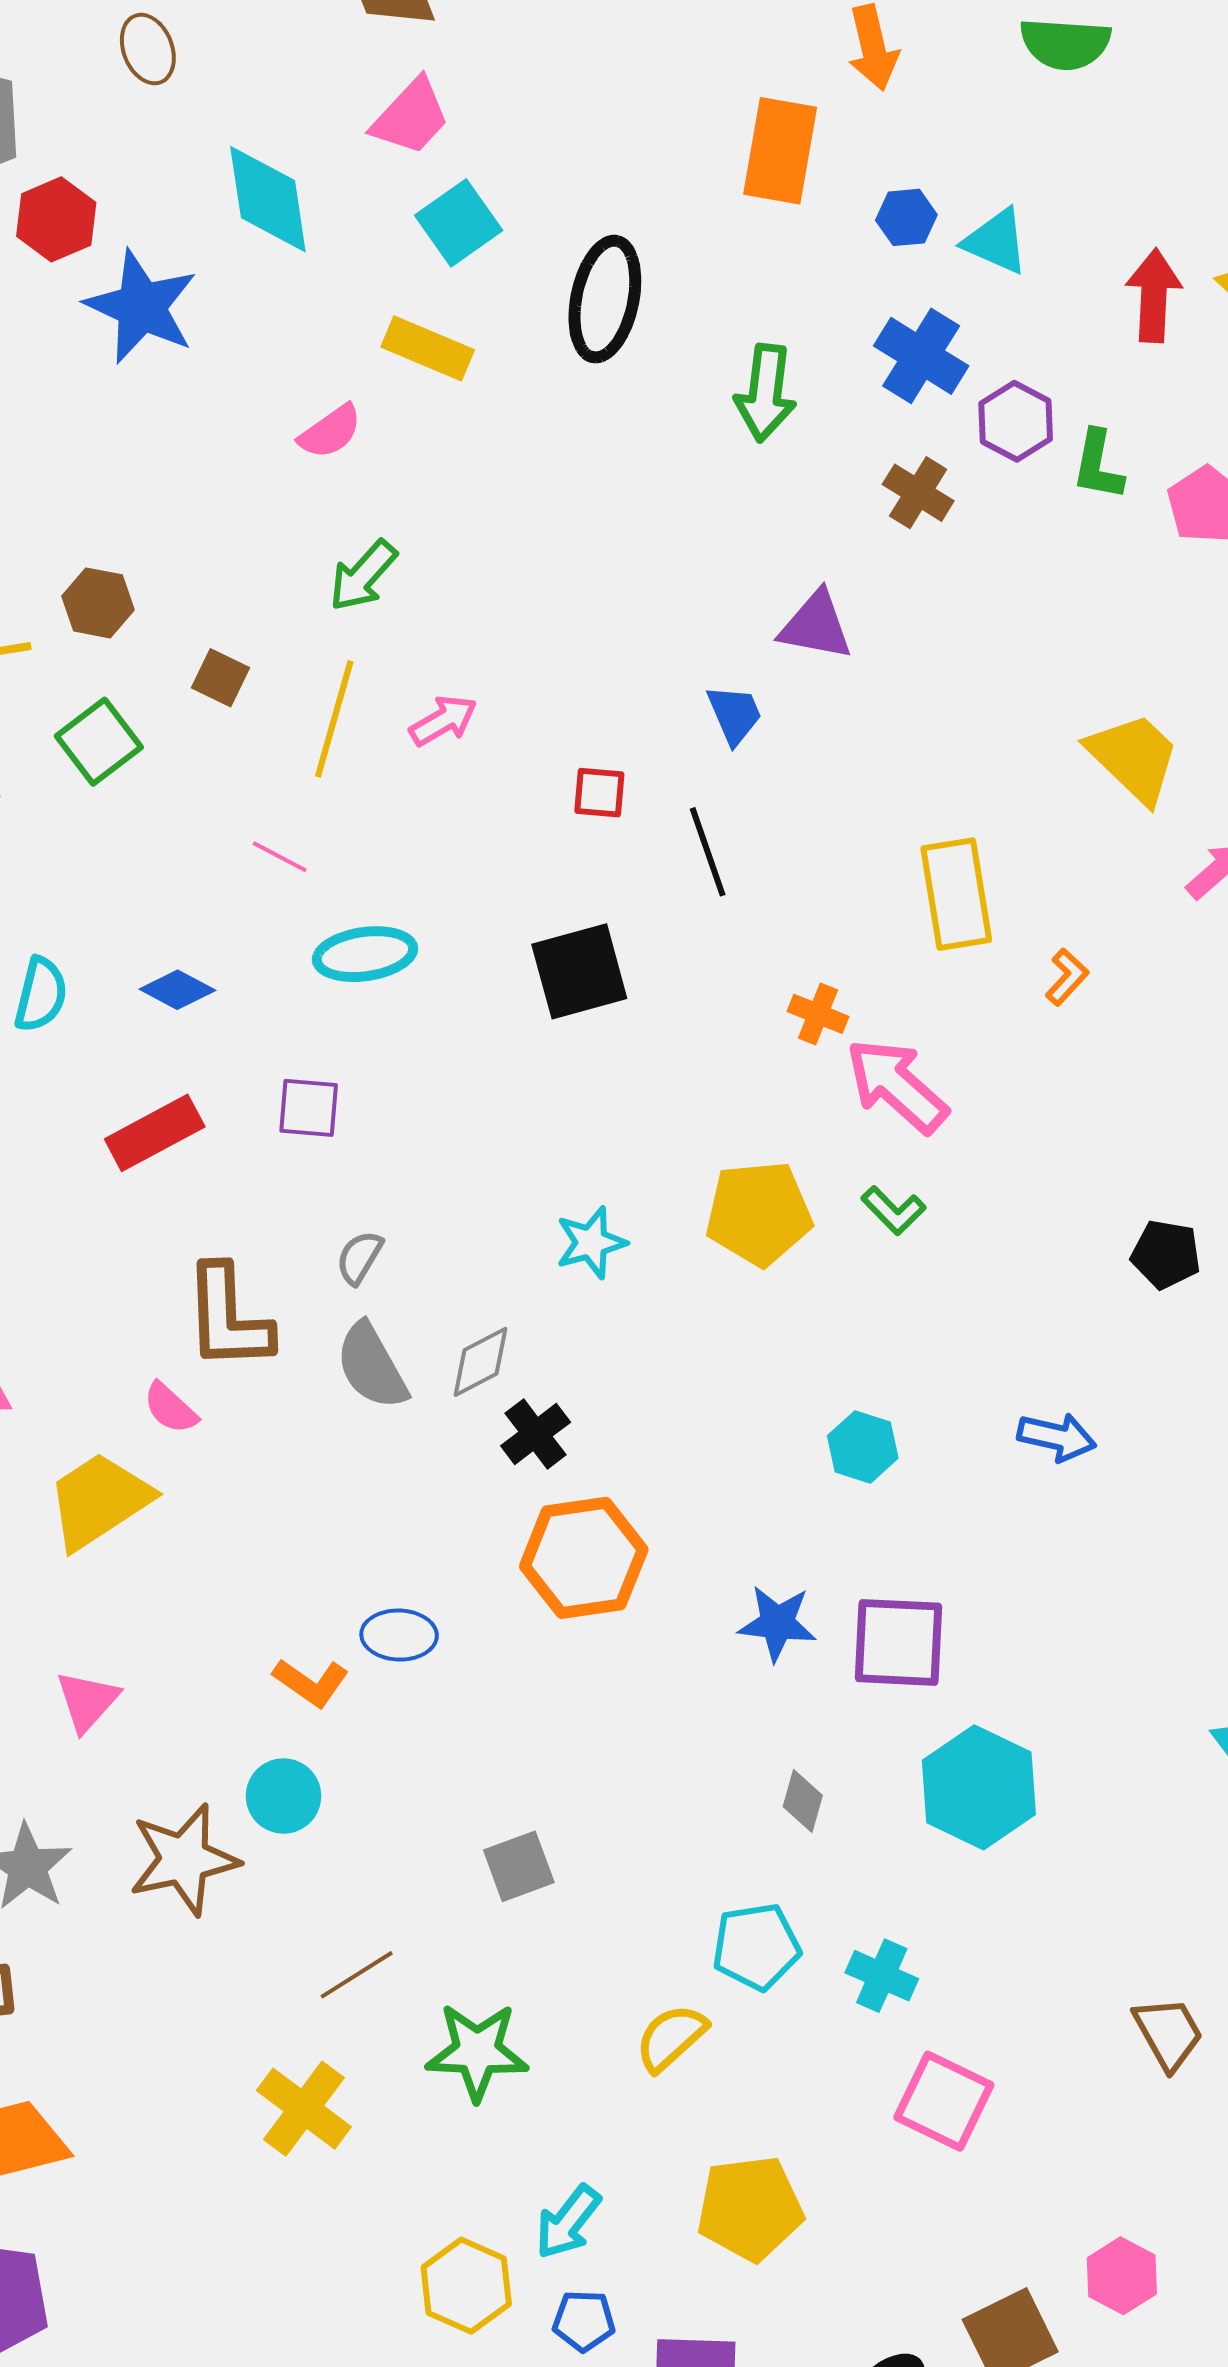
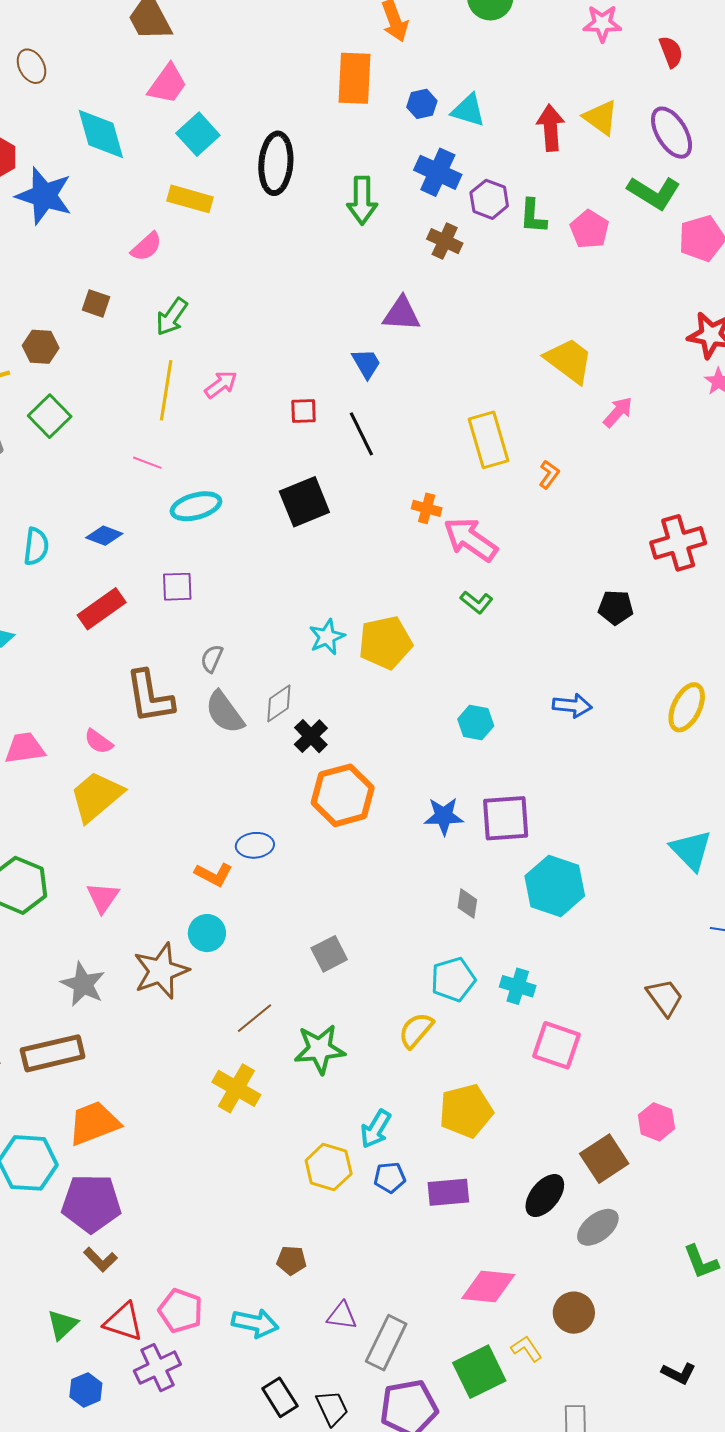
brown square: (220, 678) -> (96, 303), moved
yellow pentagon: (759, 1213) -> (385, 643), moved
pink semicircle: (170, 1408) -> (99, 742), moved

